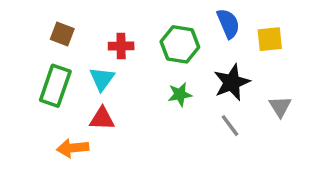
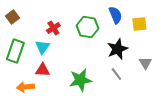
brown square: (62, 34) -> (12, 17), moved, turned 32
red cross: (121, 46) -> (53, 28), turned -32
green star: (180, 94) -> (80, 80), moved, size x1.6

